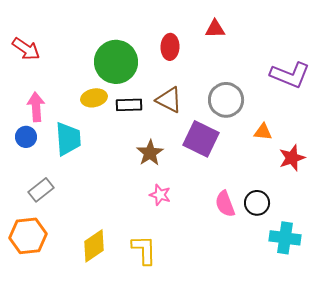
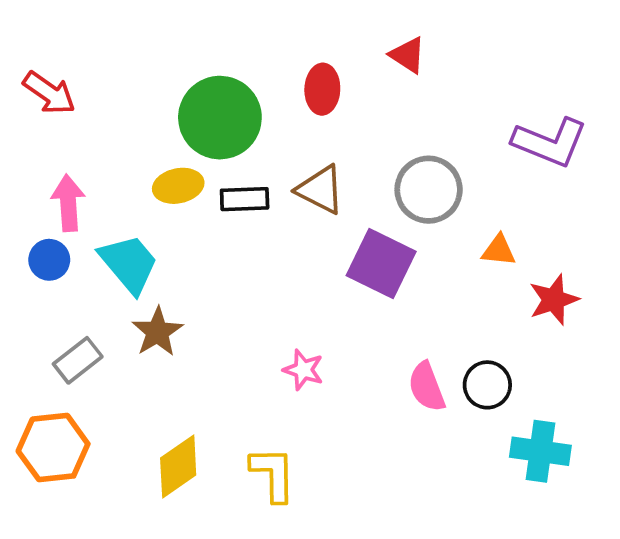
red triangle: (215, 29) -> (408, 55), turned 35
cyan trapezoid: (68, 139) -> (129, 264), turned -36
brown star: (150, 153) -> (157, 332), moved

